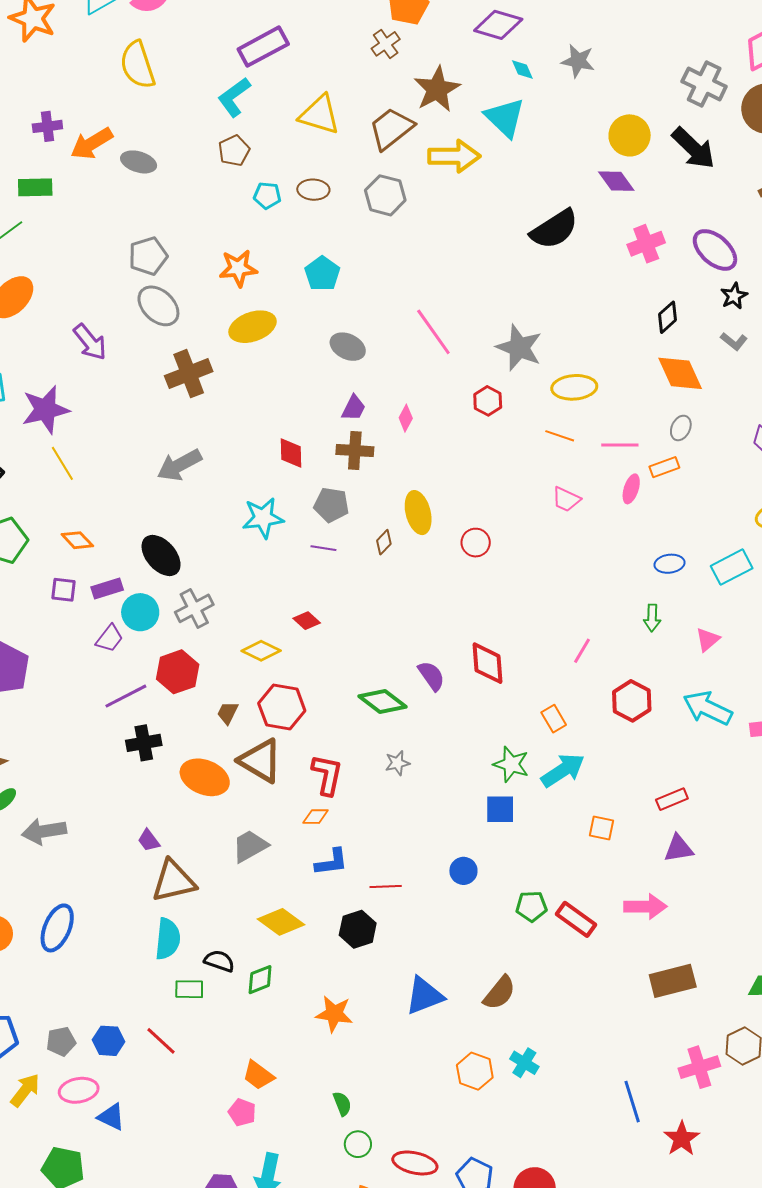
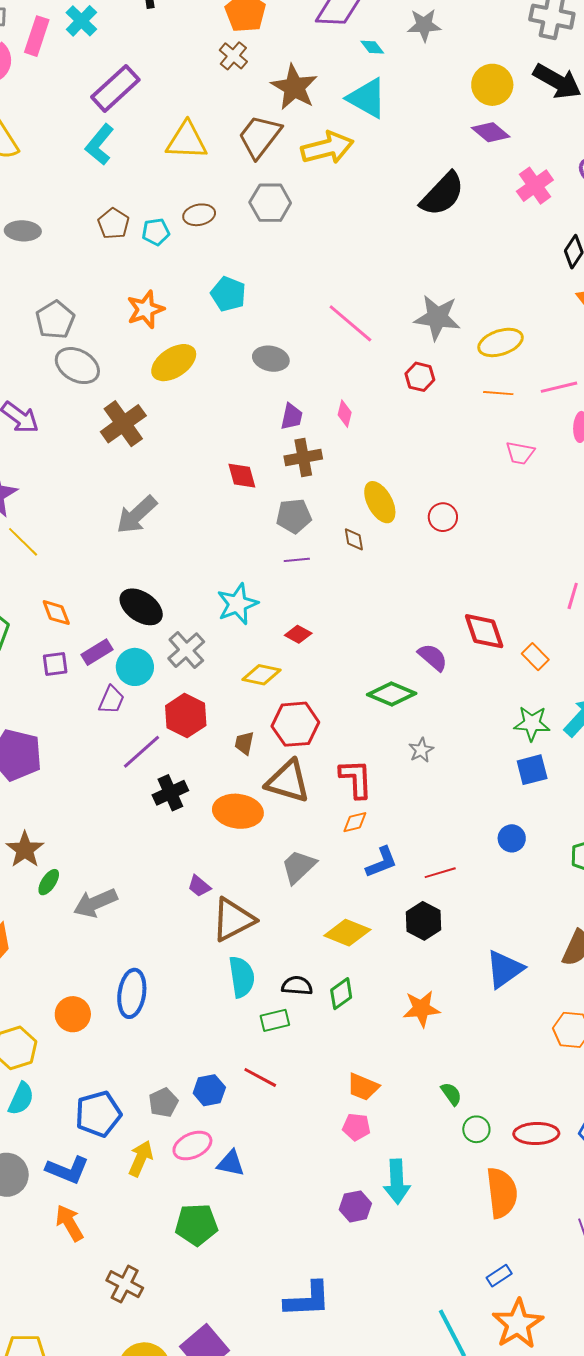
brown pentagon: (234, 151) -> (114, 224), moved
cyan star: (263, 518) -> (237, 604), moved
orange diamond: (77, 540) -> (56, 613), turned 36
brown diamond: (384, 542) -> (354, 539), turned -40
orange rectangle: (554, 719) -> (535, 657), moved

